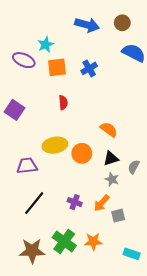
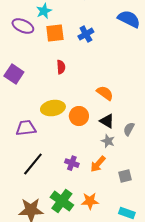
black triangle: (111, 159) -> (107, 121), turned 49
gray square: (118, 216) -> (125, 176), moved

